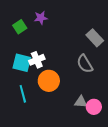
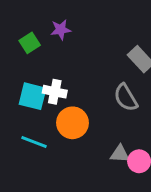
white cross: (37, 60) -> (55, 92), turned 35
cyan line: (23, 94) -> (34, 142), turned -54

